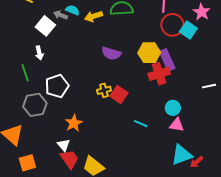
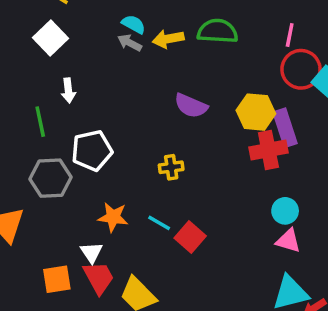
gray arrow: (60, 15) -> (130, 43), moved
white square: (45, 26) -> (51, 38), moved
red square: (119, 94) -> (190, 237), moved
orange star: (74, 123) -> (113, 217), turned 30
cyan line: (141, 124) -> (159, 223), moved
orange square: (27, 163) -> (57, 279), moved

